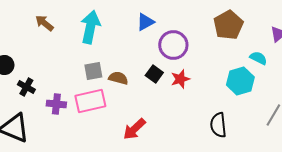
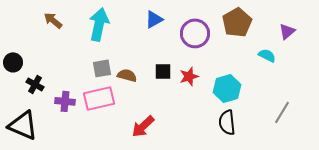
purple circle: (173, 45) -> (195, 33), moved
black square: (154, 74) -> (163, 71), turned -36
cyan hexagon: (240, 81) -> (227, 88), moved

